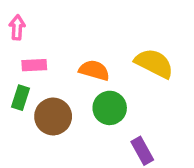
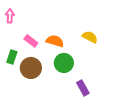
yellow semicircle: (154, 63) -> (90, 37), size x0.7
pink rectangle: (34, 65) -> (31, 41), moved, turned 40

